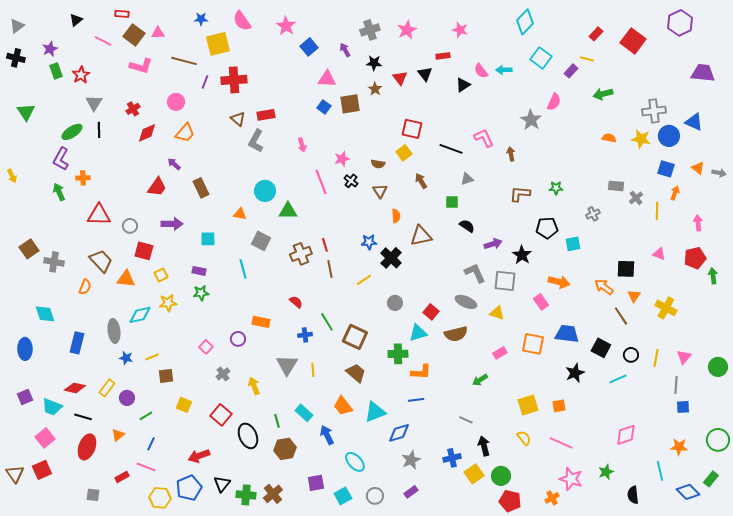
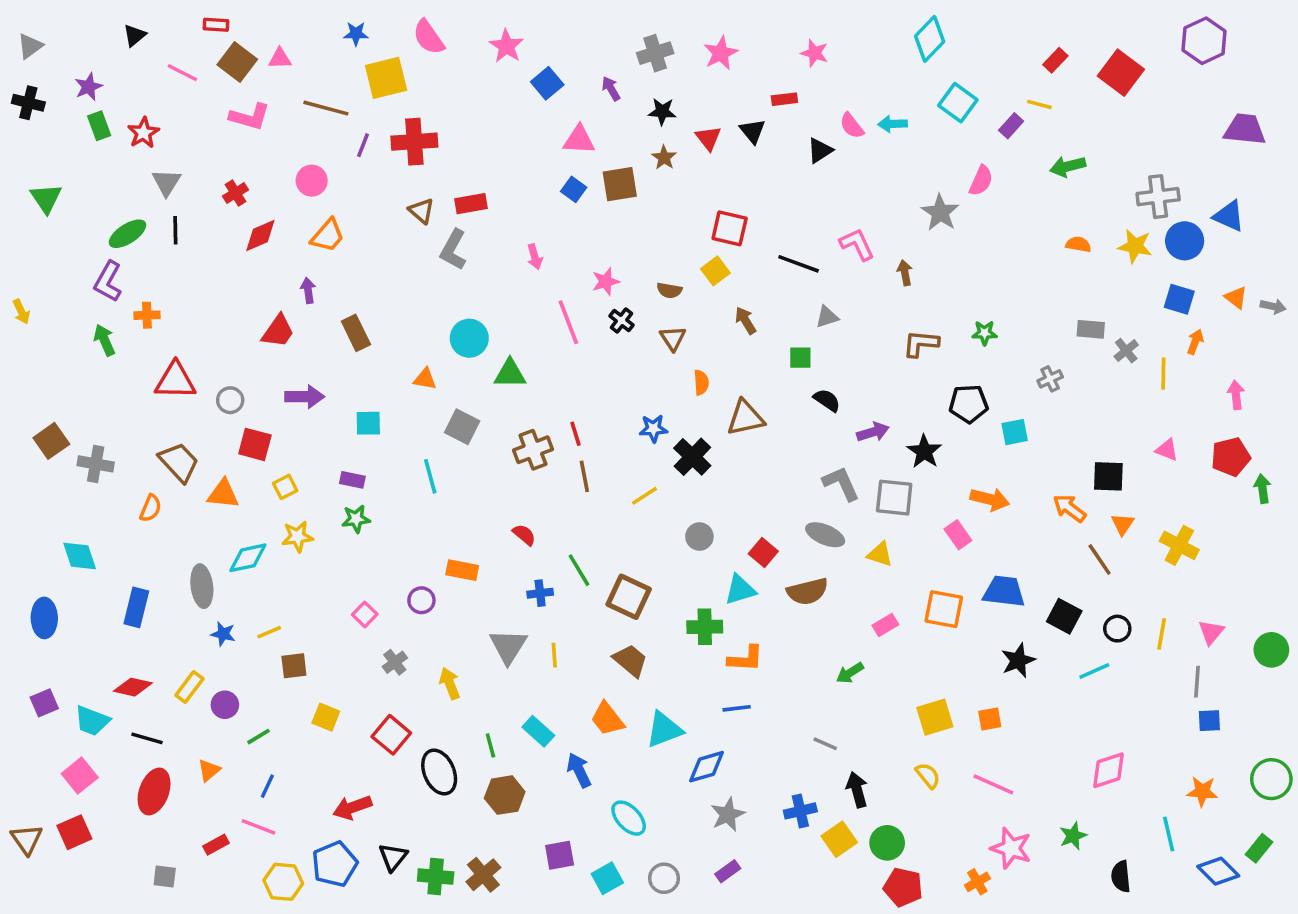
purple arrow: (174, 164) -> (308, 290), turned 40

